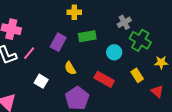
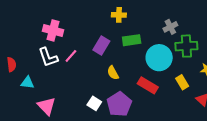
green cross: (140, 40) -> (186, 46), turned -35
cyan circle: (114, 52) -> (159, 58), size x1.6
white square: (41, 81) -> (94, 103), moved

